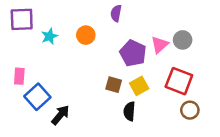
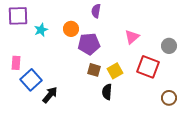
gray circle: (183, 40) -> (169, 46), moved
purple pentagon: (133, 53) -> (89, 44), moved, turned -30
brown circle: (190, 110) -> (169, 98), moved

